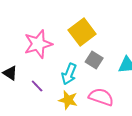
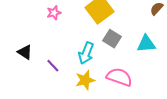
pink star: (38, 44) -> (54, 13), moved, size x0.5
yellow star: (68, 100) -> (85, 80), turned -30

